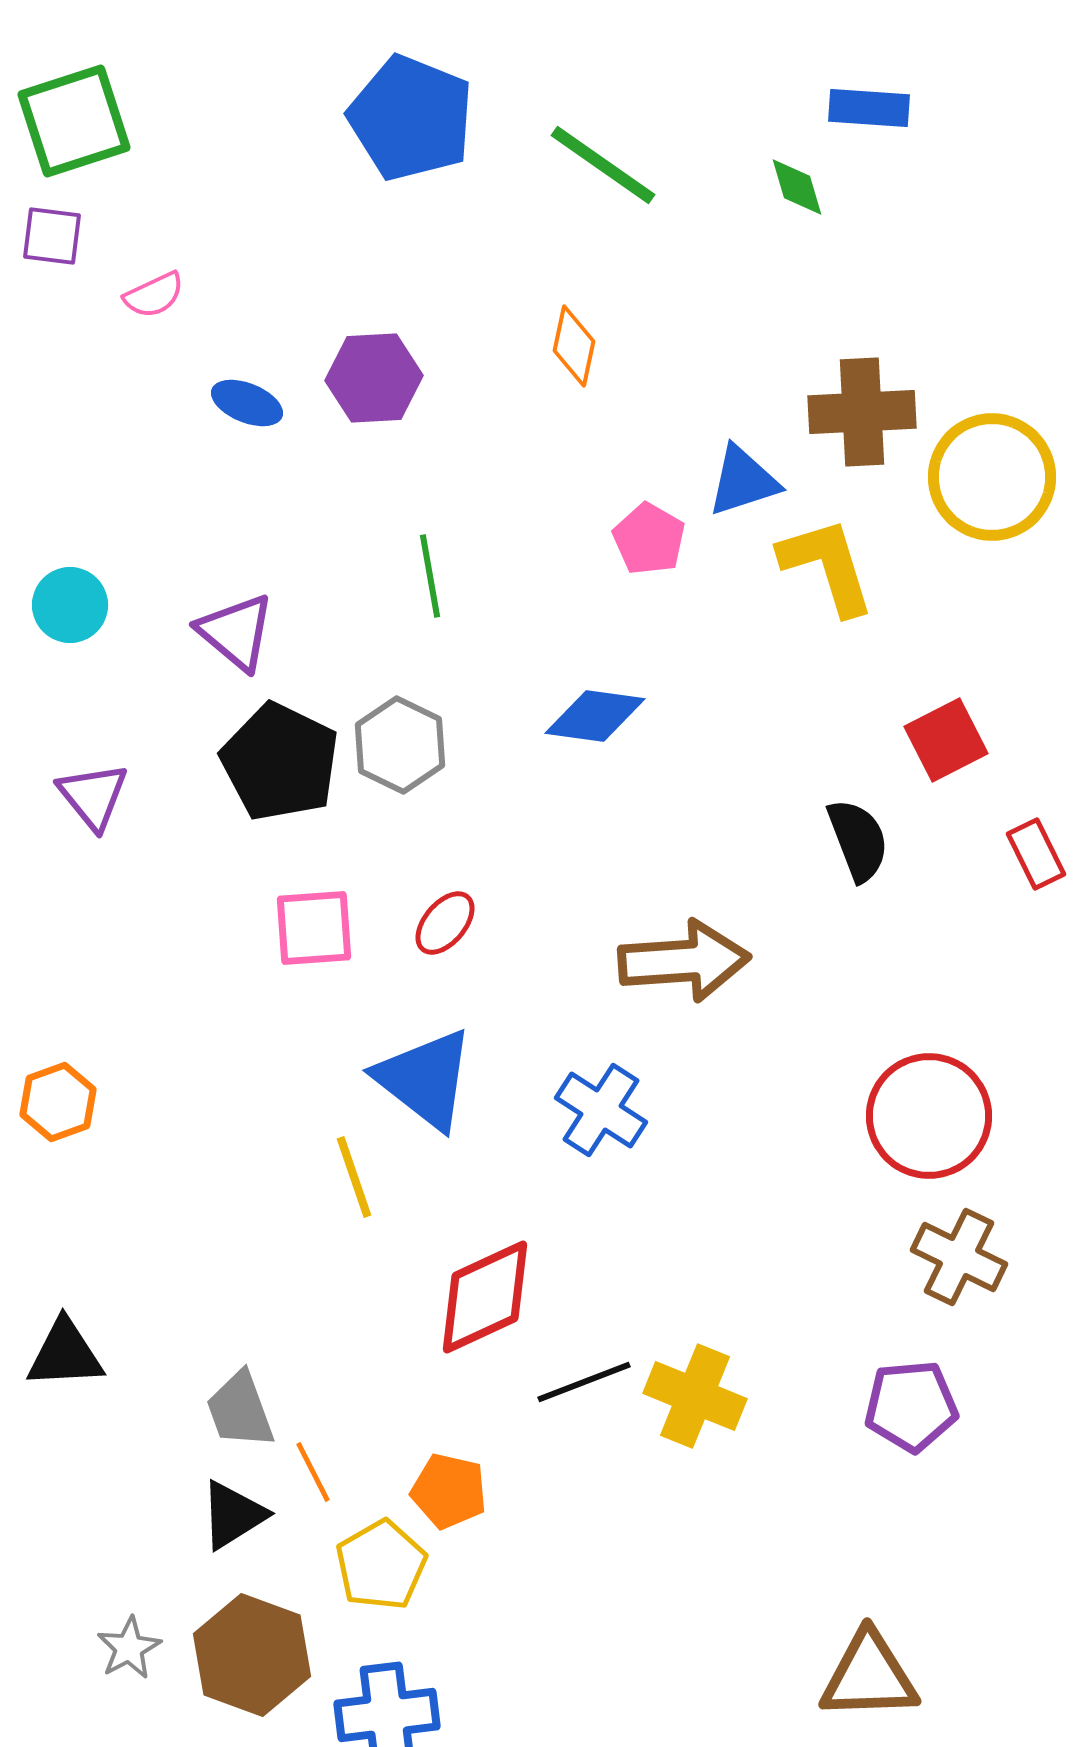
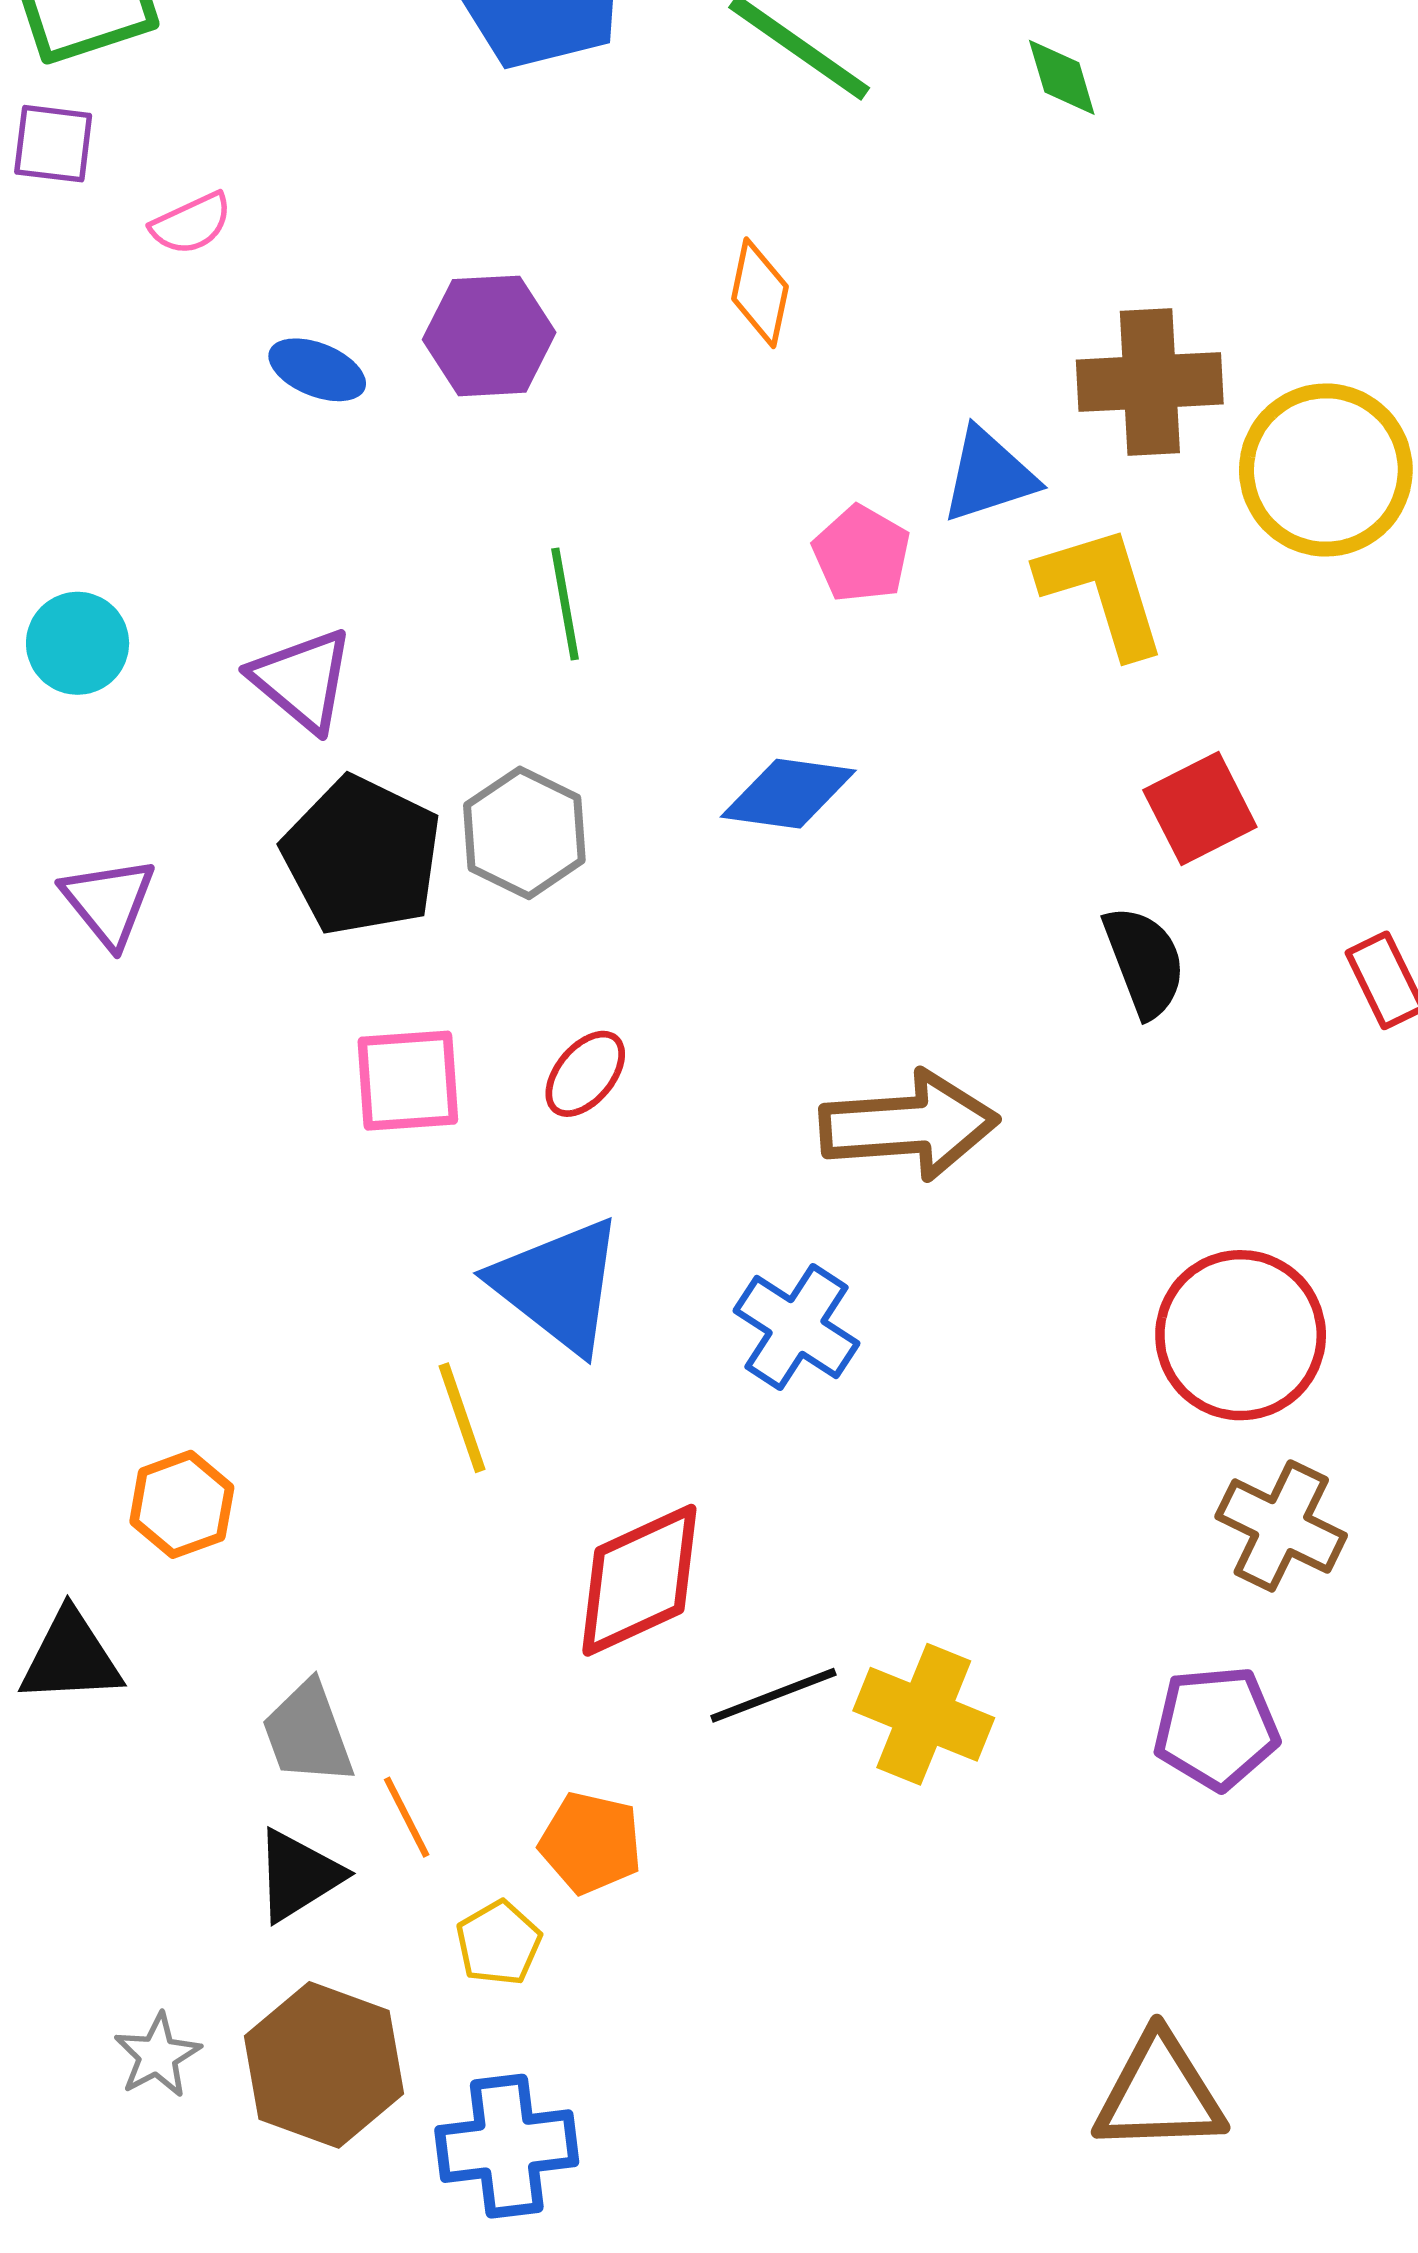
red square: (946, 740) -> (1200, 808), moved
orange hexagon: (58, 1102) -> (182, 1504), moved
yellow pentagon: (381, 1565) -> (499, 1943), size x0.7

